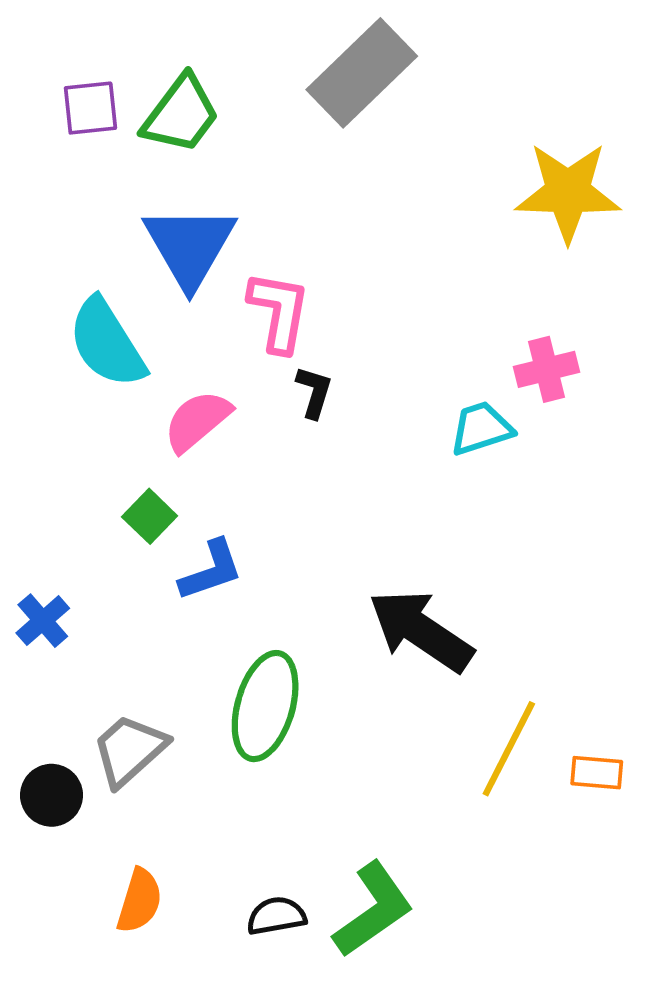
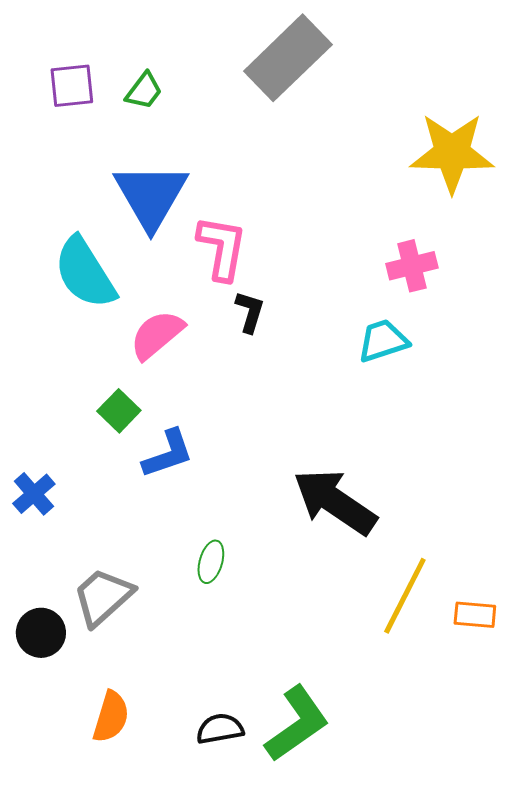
green trapezoid: (181, 114) -> (144, 91), size x0.6
pink cross: (546, 369) -> (412, 266), moved
green ellipse: (265, 706) -> (211, 562), size x0.5

